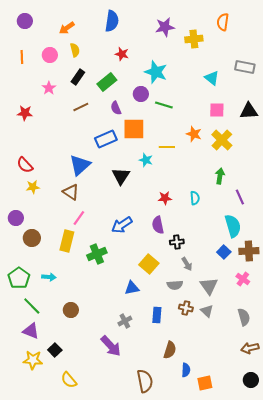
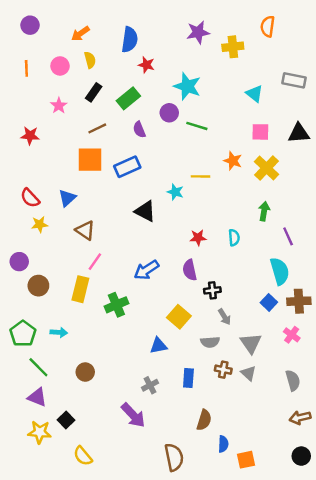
blue semicircle: (112, 21) -> (130, 40), moved
orange square: (134, 129) -> (90, 160), moved
blue triangle: (80, 165) -> (67, 198), moved, size x0.7
black triangle: (121, 176) -> (145, 211), turned -36

